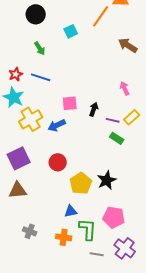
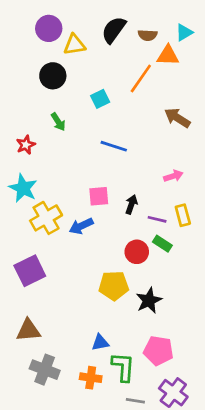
red star: (16, 74) -> (26, 145), moved
blue line: (41, 77) -> (114, 146), moved
pink arrow: (125, 88) -> (173, 176), turned 96
yellow rectangle: (132, 117) -> (183, 215), turned -63
red circle: (58, 162) -> (137, 252), moved
yellow pentagon: (81, 183) -> (114, 286), moved, turned 30
brown triangle: (18, 190) -> (28, 330), moved
gray cross: (30, 231) -> (45, 370), size x1.5

